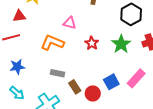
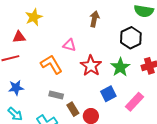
orange L-shape: (52, 43) -> (51, 64), turned 35
red star: (92, 43) -> (91, 66), size x1.5
blue square: (111, 82) -> (108, 94), moved

